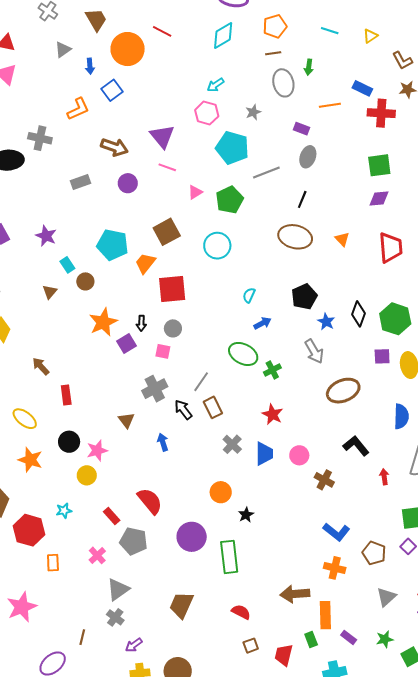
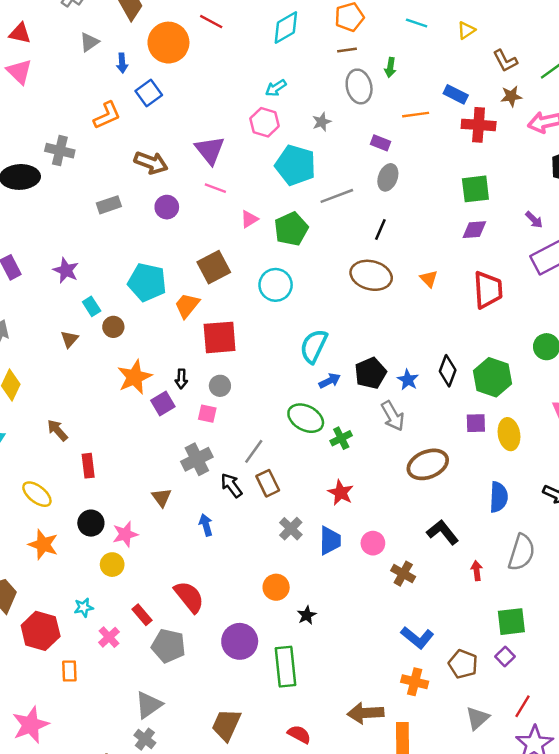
cyan semicircle: (249, 295) -> (314, 346), size x1.8
black pentagon: (304, 297) -> (370, 373), moved
pink cross: (97, 555) -> (109, 637), moved

